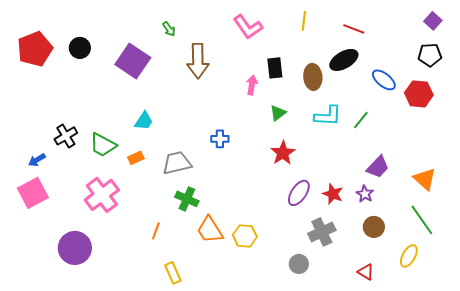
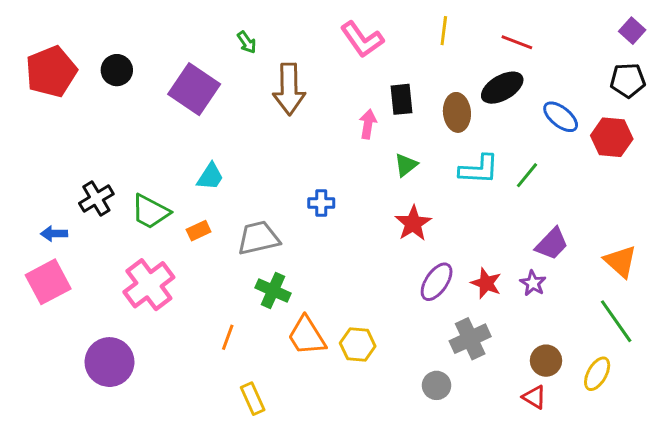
blue arrow: (37, 160) -> (54, 234), turned 30
brown circle: (374, 227) -> (546, 361), moved

